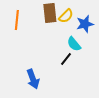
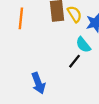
yellow semicircle: (66, 16) -> (75, 14), turned -77

